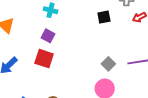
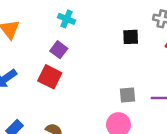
gray square: (108, 64) -> (127, 95), turned 32

